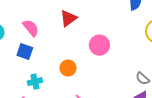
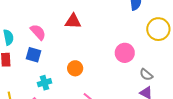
red triangle: (68, 18) -> (73, 21), turned 42
pink circle: (99, 45) -> (125, 53), moved

